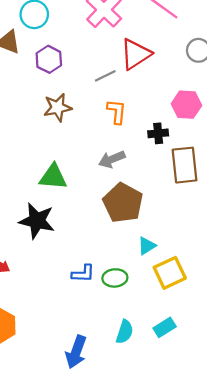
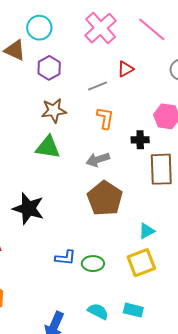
red triangle: (136, 54) -> (125, 69), size x0.6
green triangle: (53, 177) -> (48, 147), moved
cyan triangle: (147, 246) -> (147, 231), moved
cyan rectangle: (165, 327) -> (133, 310), turned 42
cyan semicircle: (125, 332) -> (98, 311), turned -85

